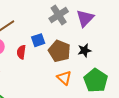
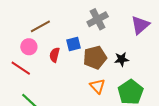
purple triangle: (85, 18) -> (140, 25), moved
brown pentagon: (59, 51) -> (95, 58), turned 30

